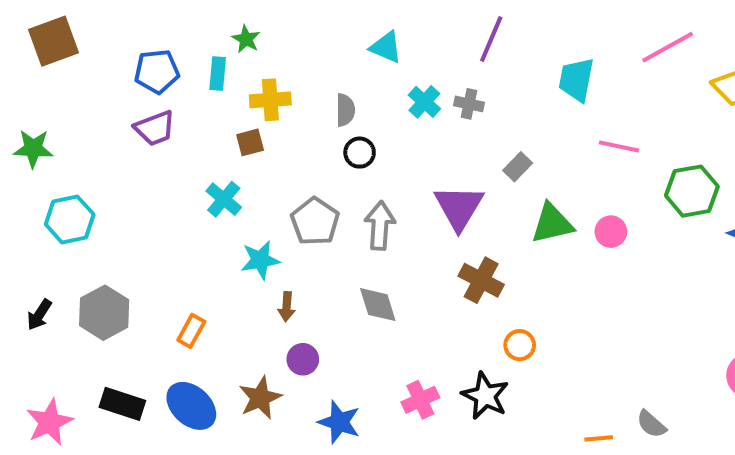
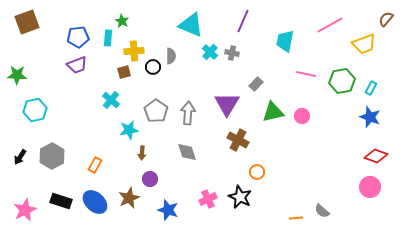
cyan triangle: (386, 47) -> (191, 25), size x1.5
black circle: (360, 153) -> (153, 67), moved
green hexagon: (692, 191) -> (342, 81), moved

